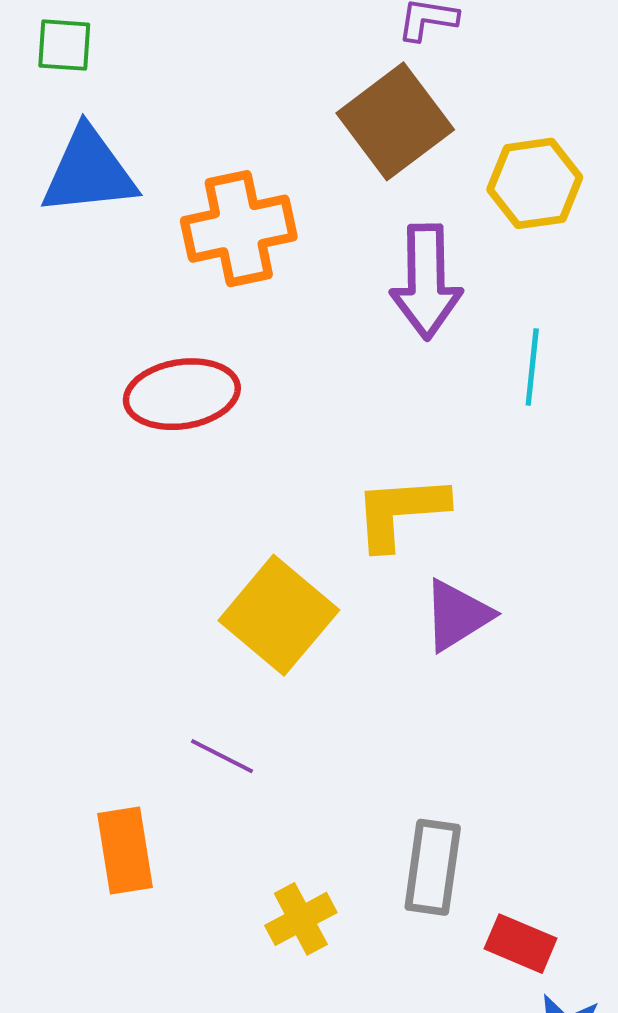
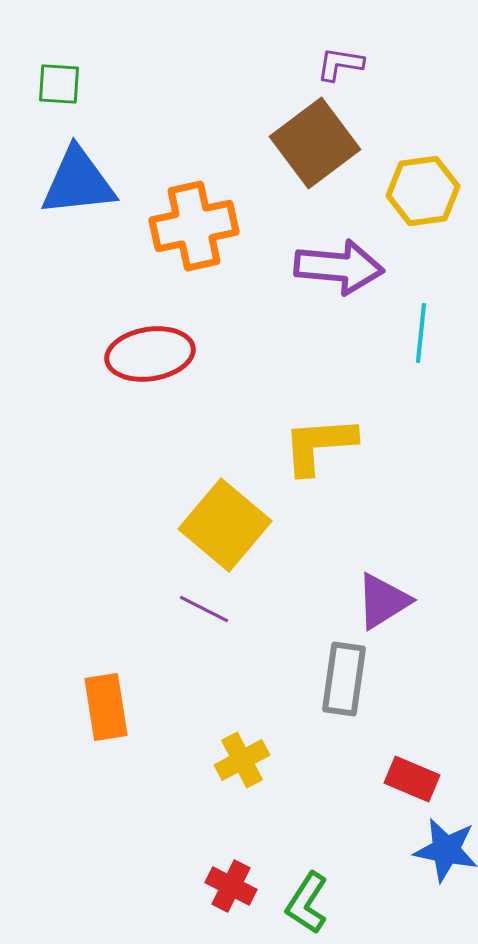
purple arrow: (426, 282) -> (339, 267), turned -84
purple triangle: (457, 615) -> (383, 601), moved
purple line: (222, 756) -> (204, 609), moved
gray rectangle: (433, 867) -> (344, 679), moved

